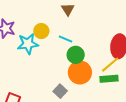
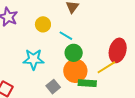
cyan star: (28, 44) -> (34, 59), moved
green rectangle: (109, 79) -> (87, 83), moved

